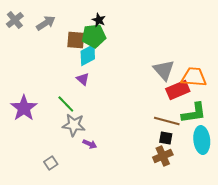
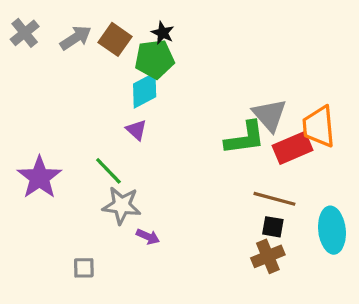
brown square: (76, 40) -> (115, 39), moved, turned 30
orange trapezoid: (194, 77) -> (319, 127), turned -100
green L-shape: (194, 113) -> (245, 138), moved
gray square: (51, 163) -> (84, 268), turned 32

